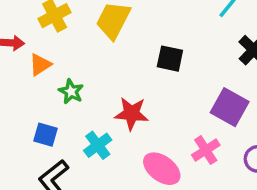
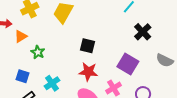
black square: (170, 59) -> (88, 46), moved
red star: (131, 114) -> (88, 72), moved

